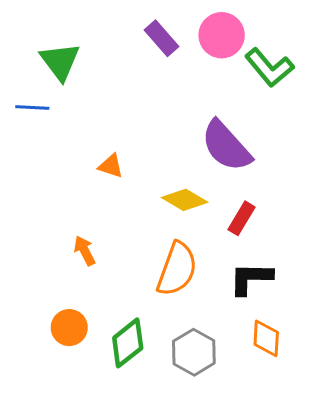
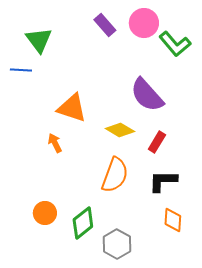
orange triangle: (111, 166) -> (72, 108), size x1.8
orange arrow: (85, 251) -> (55, 143), moved
gray hexagon: (194, 352) -> (117, 244), moved

